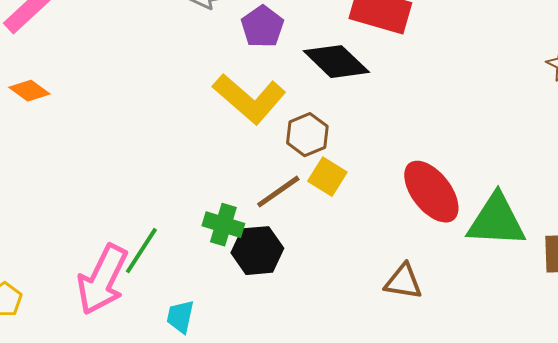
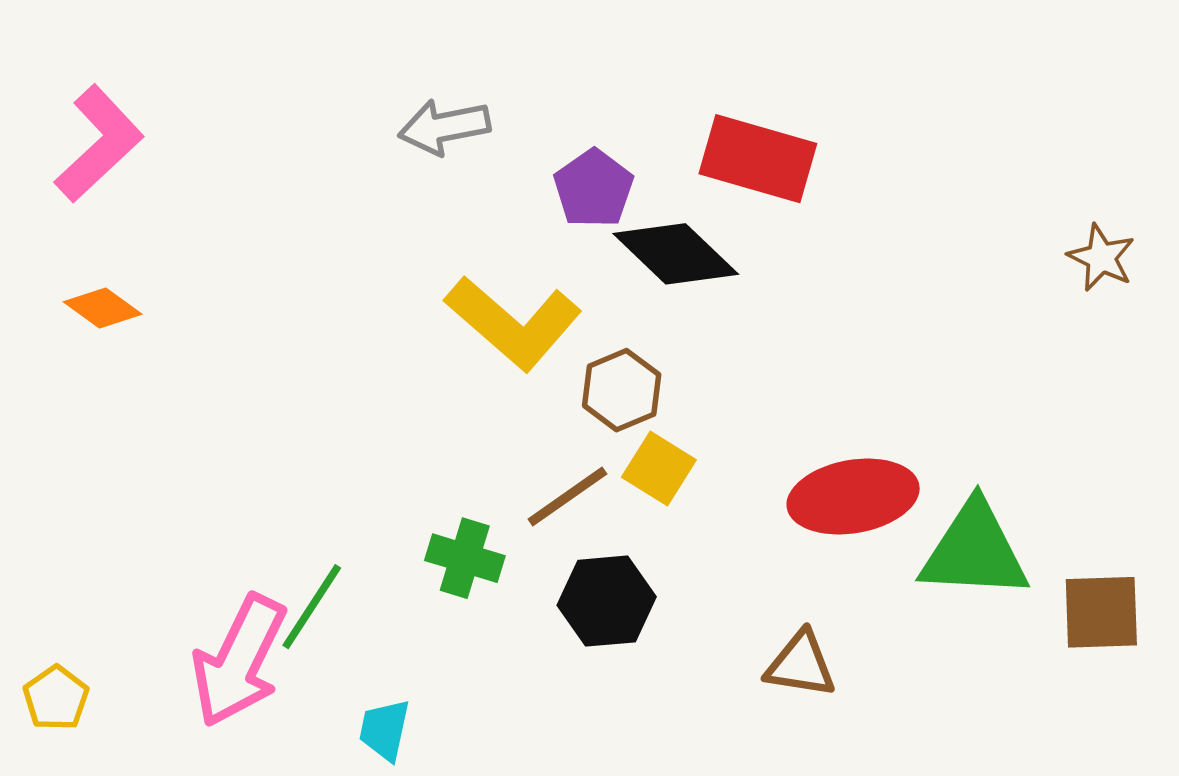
purple pentagon: (262, 27) -> (594, 189), moved
red ellipse: (431, 192) -> (853, 497), turned -62
black hexagon: (257, 251) -> (607, 601), moved

